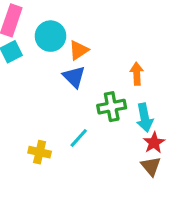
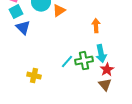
blue triangle: (74, 77) -> (23, 28), moved
green cross: (112, 107) -> (84, 61), moved
cyan line: (79, 138) -> (67, 62), moved

